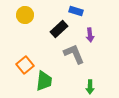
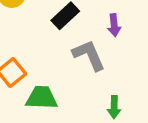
green trapezoid: (44, 81) -> (42, 98), turned -95

